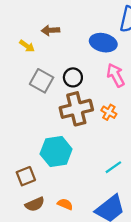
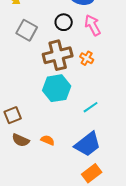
black circle: (73, 77) -> (64, 22), moved
cyan hexagon: (56, 151) -> (57, 88), moved
brown semicircle: (35, 204) -> (21, 140), turned 48

